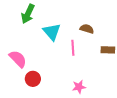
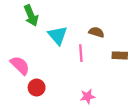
green arrow: (28, 14) -> (31, 16), turned -48

